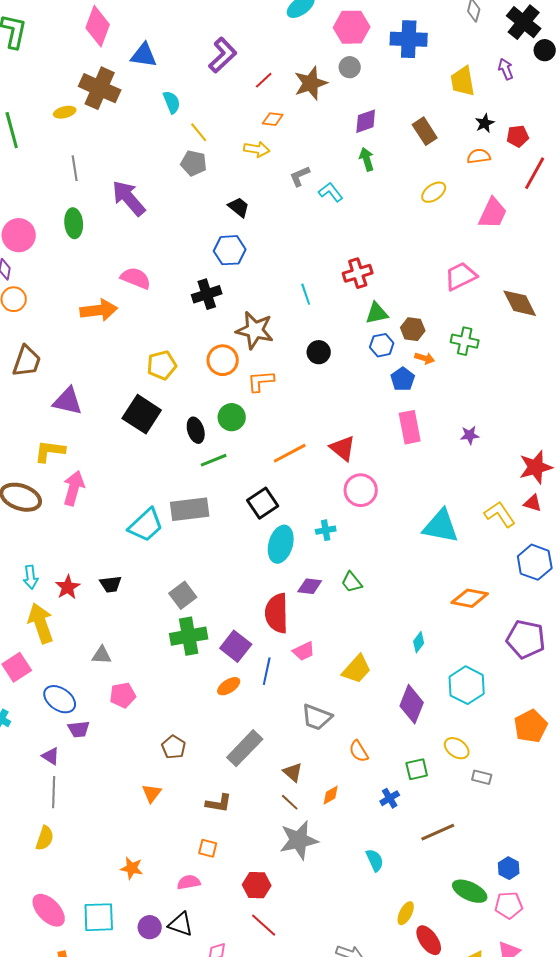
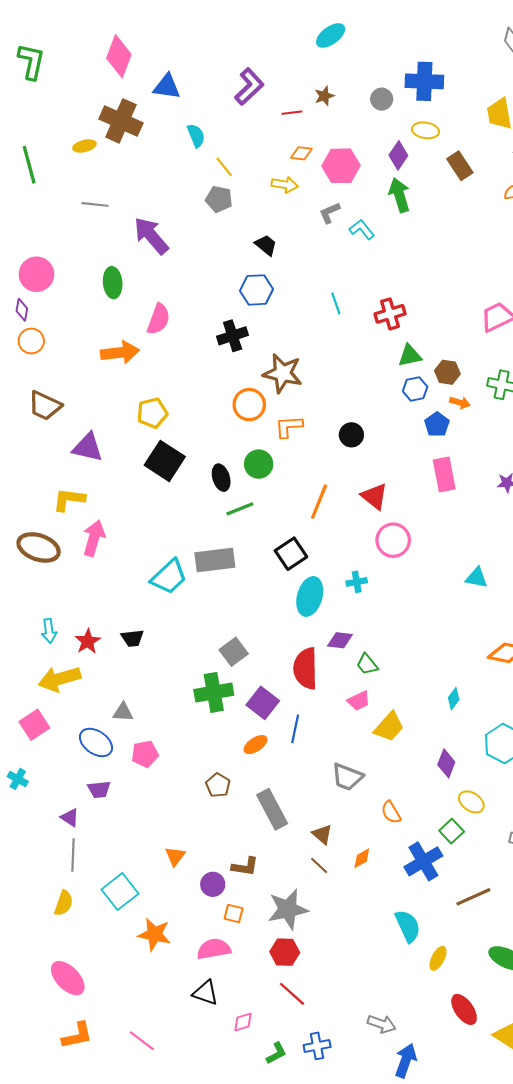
pink hexagon: (352, 27) -> (341, 166), moved
blue cross: (409, 39) -> (424, 81), moved
red line: (264, 80) -> (292, 113), turned 36
brown star: (311, 83) -> (324, 96), moved, size x0.6
purple diamond: (366, 121) -> (398, 155), turned -36
green arrow: (367, 159) -> (399, 195), size x1.4
gray line: (75, 168) -> (95, 204), turned -75
yellow ellipse: (434, 192) -> (425, 130), moved, turned 45
green ellipse: (74, 223) -> (113, 283), moved
pink semicircle: (136, 278) -> (159, 319), turned 88
cyan line: (306, 294) -> (336, 303), moved
black circle: (319, 352) -> (351, 435), moved
brown trapezoid: (27, 361) -> (45, 406), turned 96
yellow pentagon: (162, 365) -> (152, 413), moved
orange line: (290, 453) -> (319, 502), turned -40
cyan triangle: (441, 526) -> (477, 578), size x0.6
green trapezoid: (352, 582) -> (367, 664), moved
gray square: (183, 595) -> (234, 652), moved
yellow arrow: (41, 623) -> (59, 679), turned -87
pink trapezoid: (304, 651) -> (359, 701), moved
blue ellipse: (60, 699) -> (96, 742), moved
purple diamond: (412, 704) -> (446, 763), size x0.7
brown pentagon: (174, 747) -> (218, 785), moved
gray rectangle: (245, 748) -> (272, 809), turned -72
yellow ellipse: (457, 748) -> (471, 802), moved
green square: (417, 769) -> (452, 831), turned -30
blue cross: (390, 798) -> (423, 861), size x1.8
gray star: (299, 840) -> (288, 909), moved
cyan semicircle: (375, 860) -> (408, 926), size x1.4
orange star: (132, 868) -> (154, 934), size x1.4
pink semicircle: (189, 882) -> (214, 949), size x1.4
yellow ellipse: (406, 913) -> (438, 958), moved
cyan square: (99, 917) -> (120, 892), moved, turned -36
purple circle: (150, 927) -> (213, 884), moved

